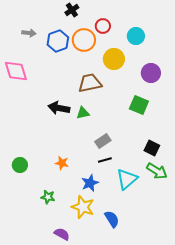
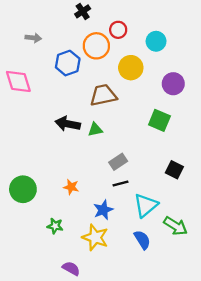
blue hexagon: (58, 41) -> (68, 63), moved
green circle: (20, 165) -> (23, 189), size x1.5
green arrow: (157, 171) -> (176, 226), moved
blue semicircle: (112, 219) -> (142, 240), moved

